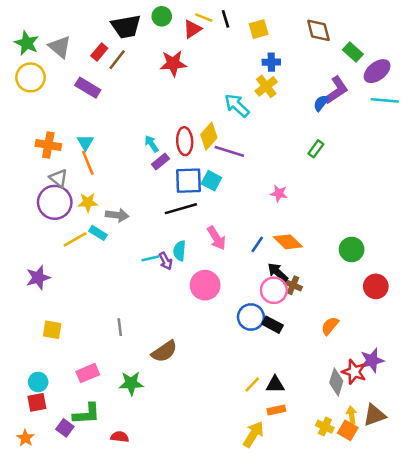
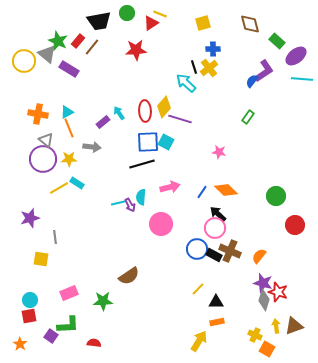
black line: (225, 19) -> (194, 67), moved
green star: (27, 43) -> (58, 41), moved
gray triangle: (60, 47) -> (47, 54), moved
cyan triangle: (85, 142) -> (67, 112), turned 32
purple rectangle: (160, 162) -> (103, 122), moved
gray arrow: (117, 215) -> (92, 147), moved
pink arrow: (217, 238) -> (170, 187), turned -72
brown cross: (293, 285) -> (230, 251), moved, size x1.5
gray line: (120, 327) -> (55, 237), moved
purple star: (372, 360) -> (263, 283), moved, turned 30
yellow line: (252, 385) -> (198, 289), moved
orange square: (348, 430) -> (267, 349), moved

